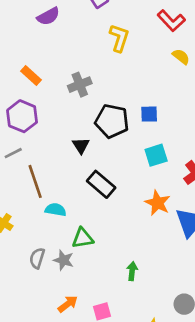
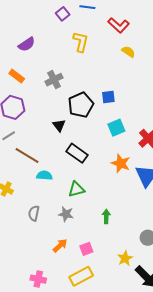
purple semicircle: (48, 16) -> (27, 44), moved
black pentagon: (112, 121) -> (81, 105), turned -30
brown line: (35, 181) -> (27, 156), turned -35
green triangle: (83, 238) -> (76, 189), moved
gray star: (64, 260) -> (66, 214), moved

